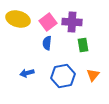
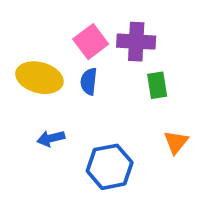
yellow ellipse: (18, 19) -> (39, 78), moved
blue hexagon: (63, 76) -> (110, 167), moved

